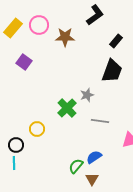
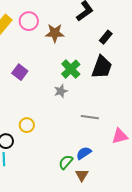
purple square: (24, 62) -> (20, 72), moved
gray star: (87, 95) -> (61, 91), moved
green cross: (67, 108) -> (71, 69), moved

